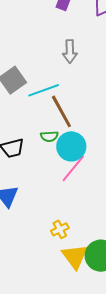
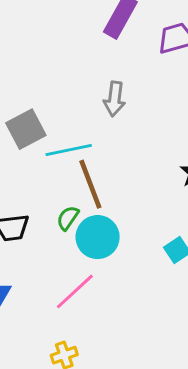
green semicircle: (49, 136) -> (68, 218), turned 120
pink line: (73, 168) -> (75, 291), moved

